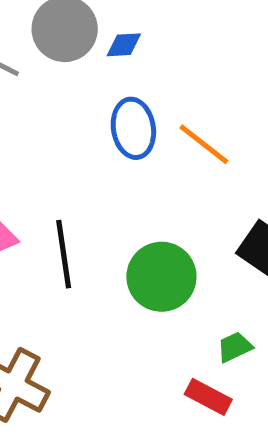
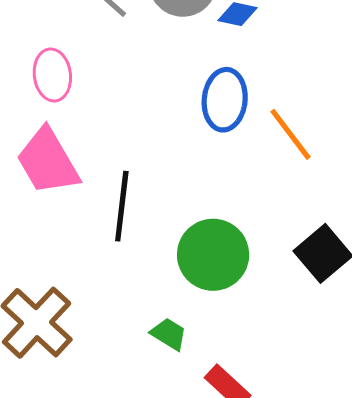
green trapezoid: (235, 347) -> (169, 334), moved, turned 42

